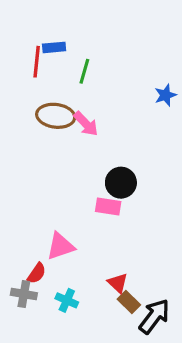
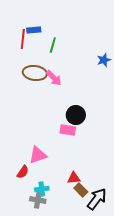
red triangle: (118, 283) -> (74, 178), turned -48
gray cross: (24, 294) -> (38, 200), moved
cyan cross: (67, 300) -> (42, 189), turned -32

